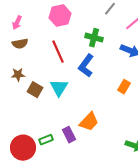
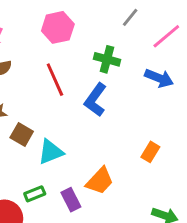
orange rectangle: (124, 87) -> (150, 152), moved
cyan triangle: (59, 88) -> (51, 152), moved, turned 36
green rectangle: (46, 140) -> (35, 194), moved

